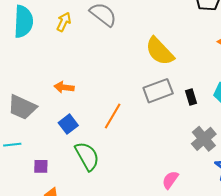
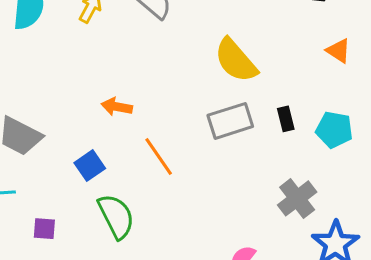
orange arrow: (64, 87) -> (117, 107), moved
black rectangle: (191, 97) -> (286, 119), moved
orange line: (113, 116) -> (159, 156), turned -68

